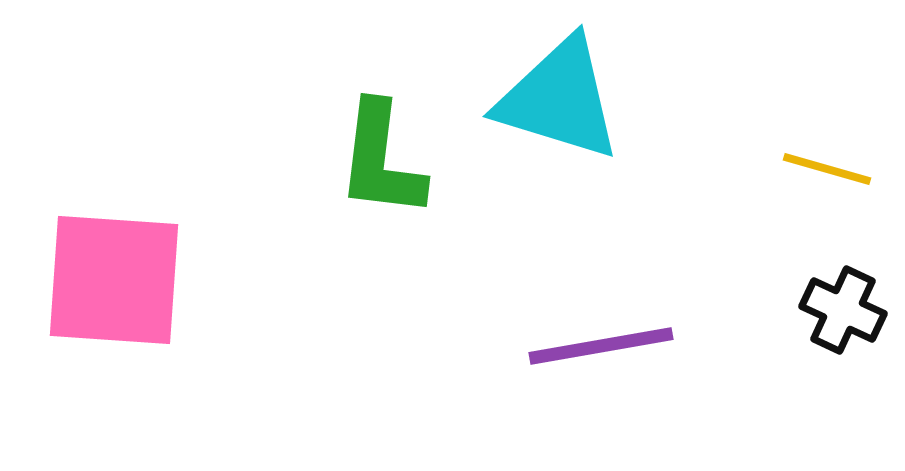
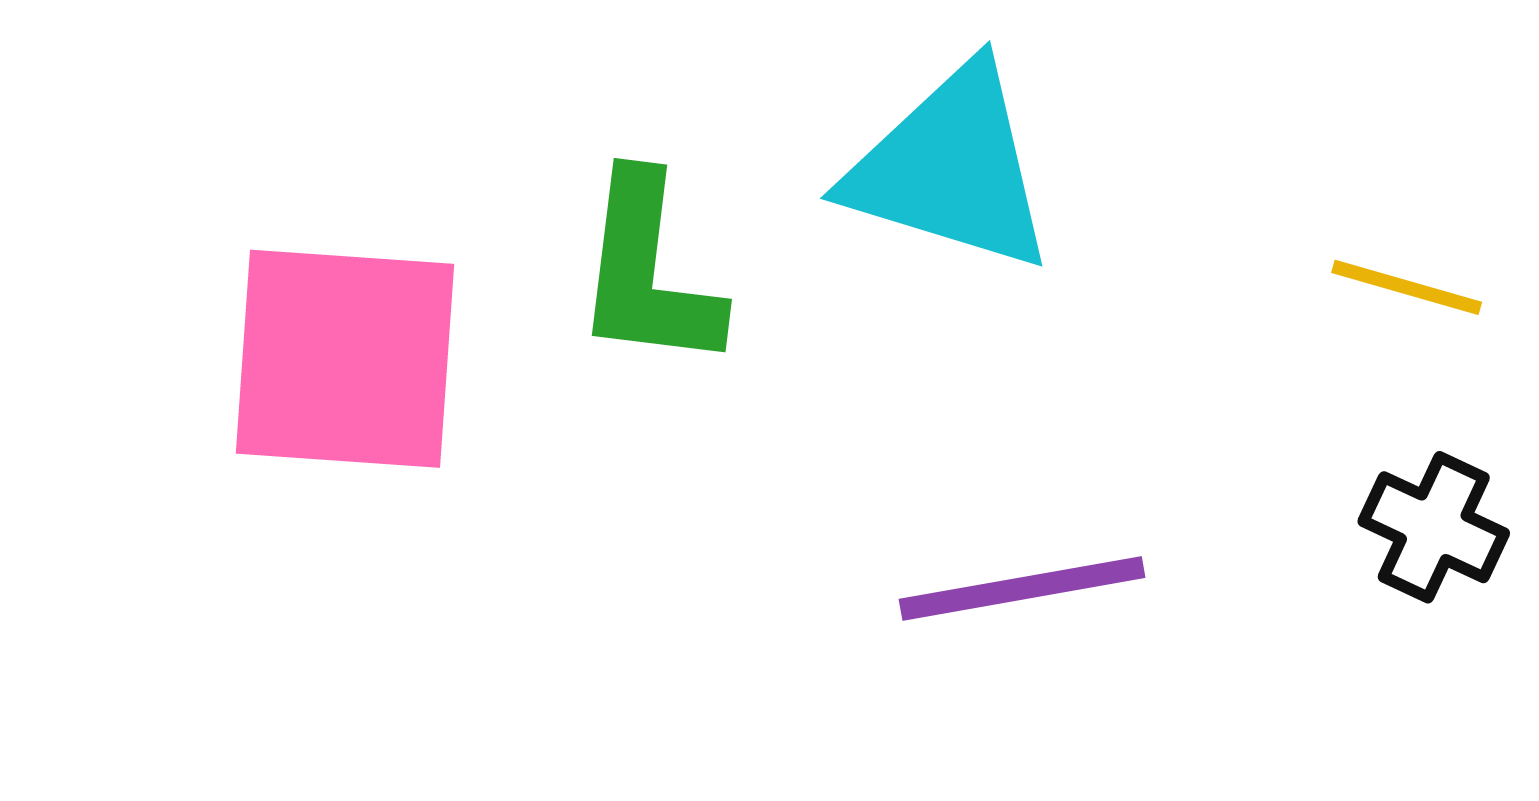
pink square: (114, 280) -> (345, 359), moved

